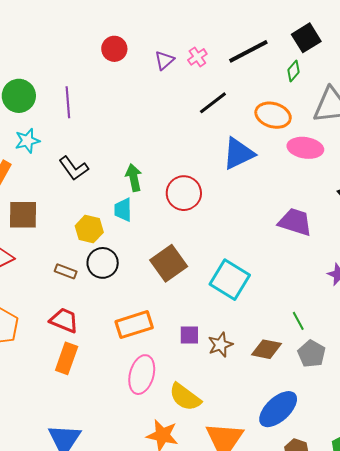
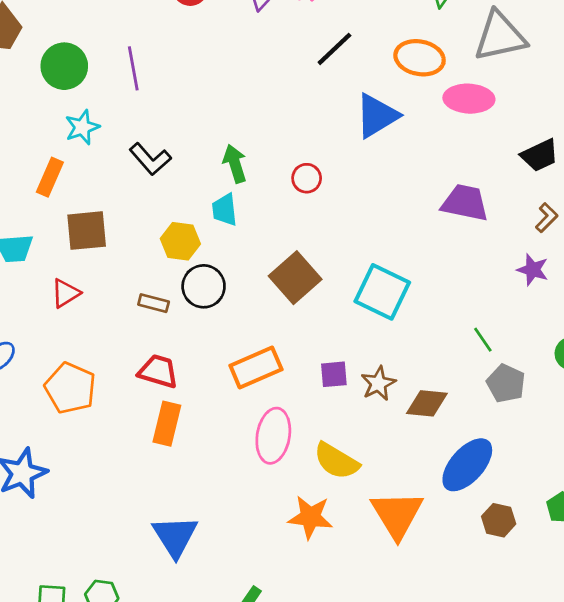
red circle: (184, 193) -> (307, 178), size x0.6
brown diamond: (266, 349) -> (427, 403), moved

